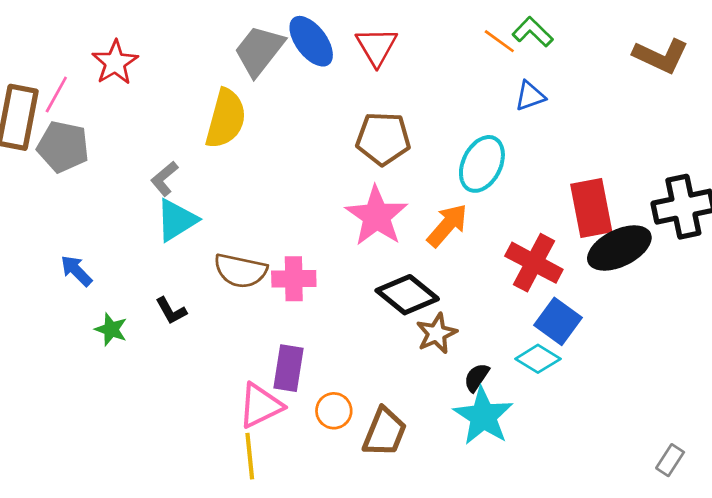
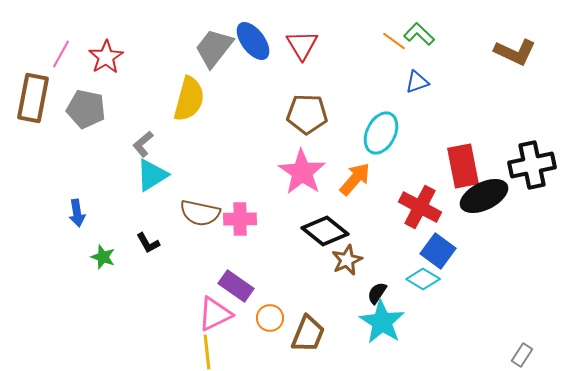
pink line: (56, 95) -> (61, 54), moved
gray pentagon: (63, 147) -> (86, 109), moved
blue arrow: (76, 271) -> (77, 213), turned -144
purple rectangle: (288, 368) -> (236, 286), turned -64

